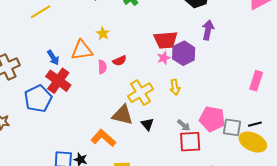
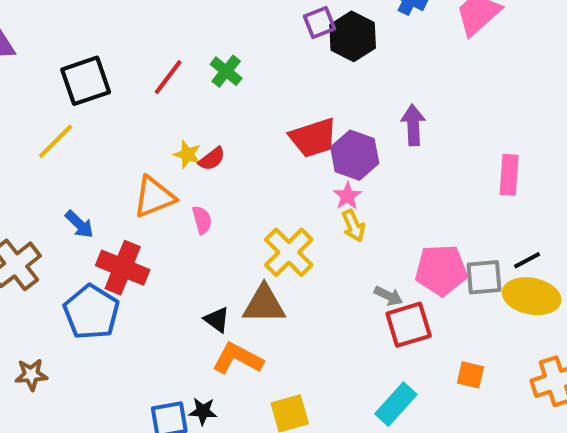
purple arrow: (208, 30) -> (413, 125), moved
blue arrow: (53, 58) -> (79, 224), moved
pink star: (164, 58) -> (347, 196), moved
red semicircle: (120, 61) -> (212, 159), moved
black triangle: (147, 124) -> (217, 320), moved

